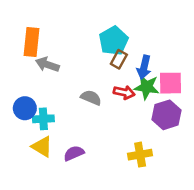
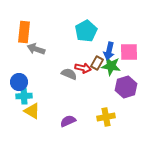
brown rectangle: (119, 59) -> (97, 63), moved
pink square: (170, 83) -> (129, 52), moved
red arrow: (124, 92) -> (83, 68), moved
cyan cross: (43, 119) -> (24, 96), moved
purple semicircle: (74, 153) -> (68, 121), moved

